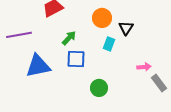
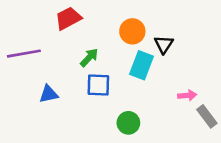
cyan rectangle: (109, 44) -> (141, 65), size x1.5
blue triangle: (38, 66) -> (49, 94), size x0.6

